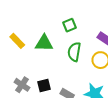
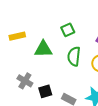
yellow rectangle: (17, 41) -> (17, 36), moved, turned -56
gray cross: (22, 85) -> (25, 81), moved

